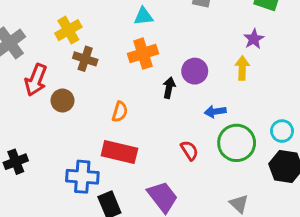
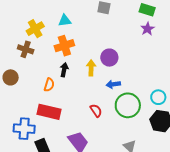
yellow cross: (68, 30) -> (35, 29), moved
purple star: (254, 39) -> (147, 29), moved
yellow arrow: (242, 68) -> (91, 68), moved
purple circle: (195, 71) -> (109, 58), moved
black arrow: (169, 88) -> (64, 70), moved

